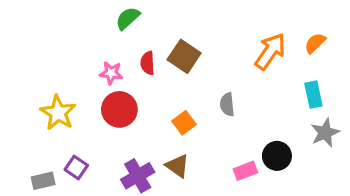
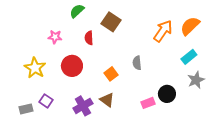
orange semicircle: (315, 43) -> (190, 26), size x1.5
brown square: (184, 56) -> (111, 22), moved
pink star: (111, 73) -> (55, 37), moved
cyan rectangle: (313, 95) -> (189, 57), turned 63

